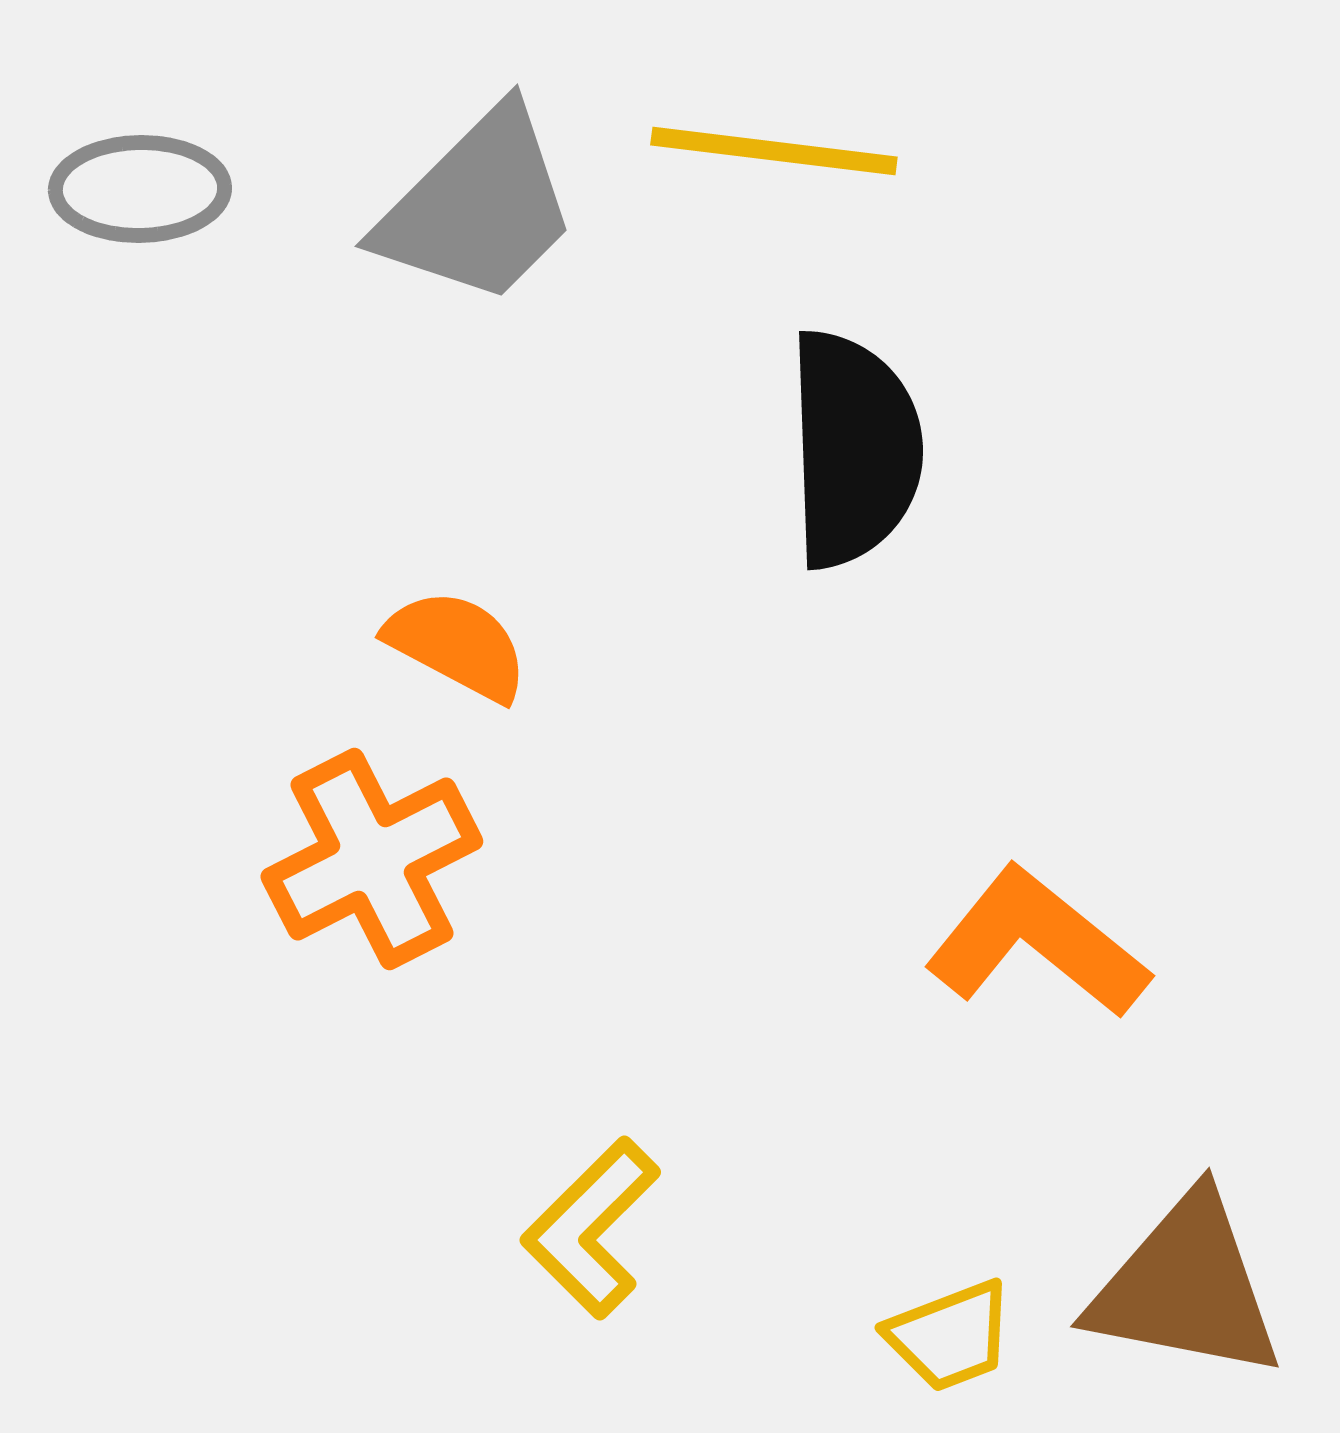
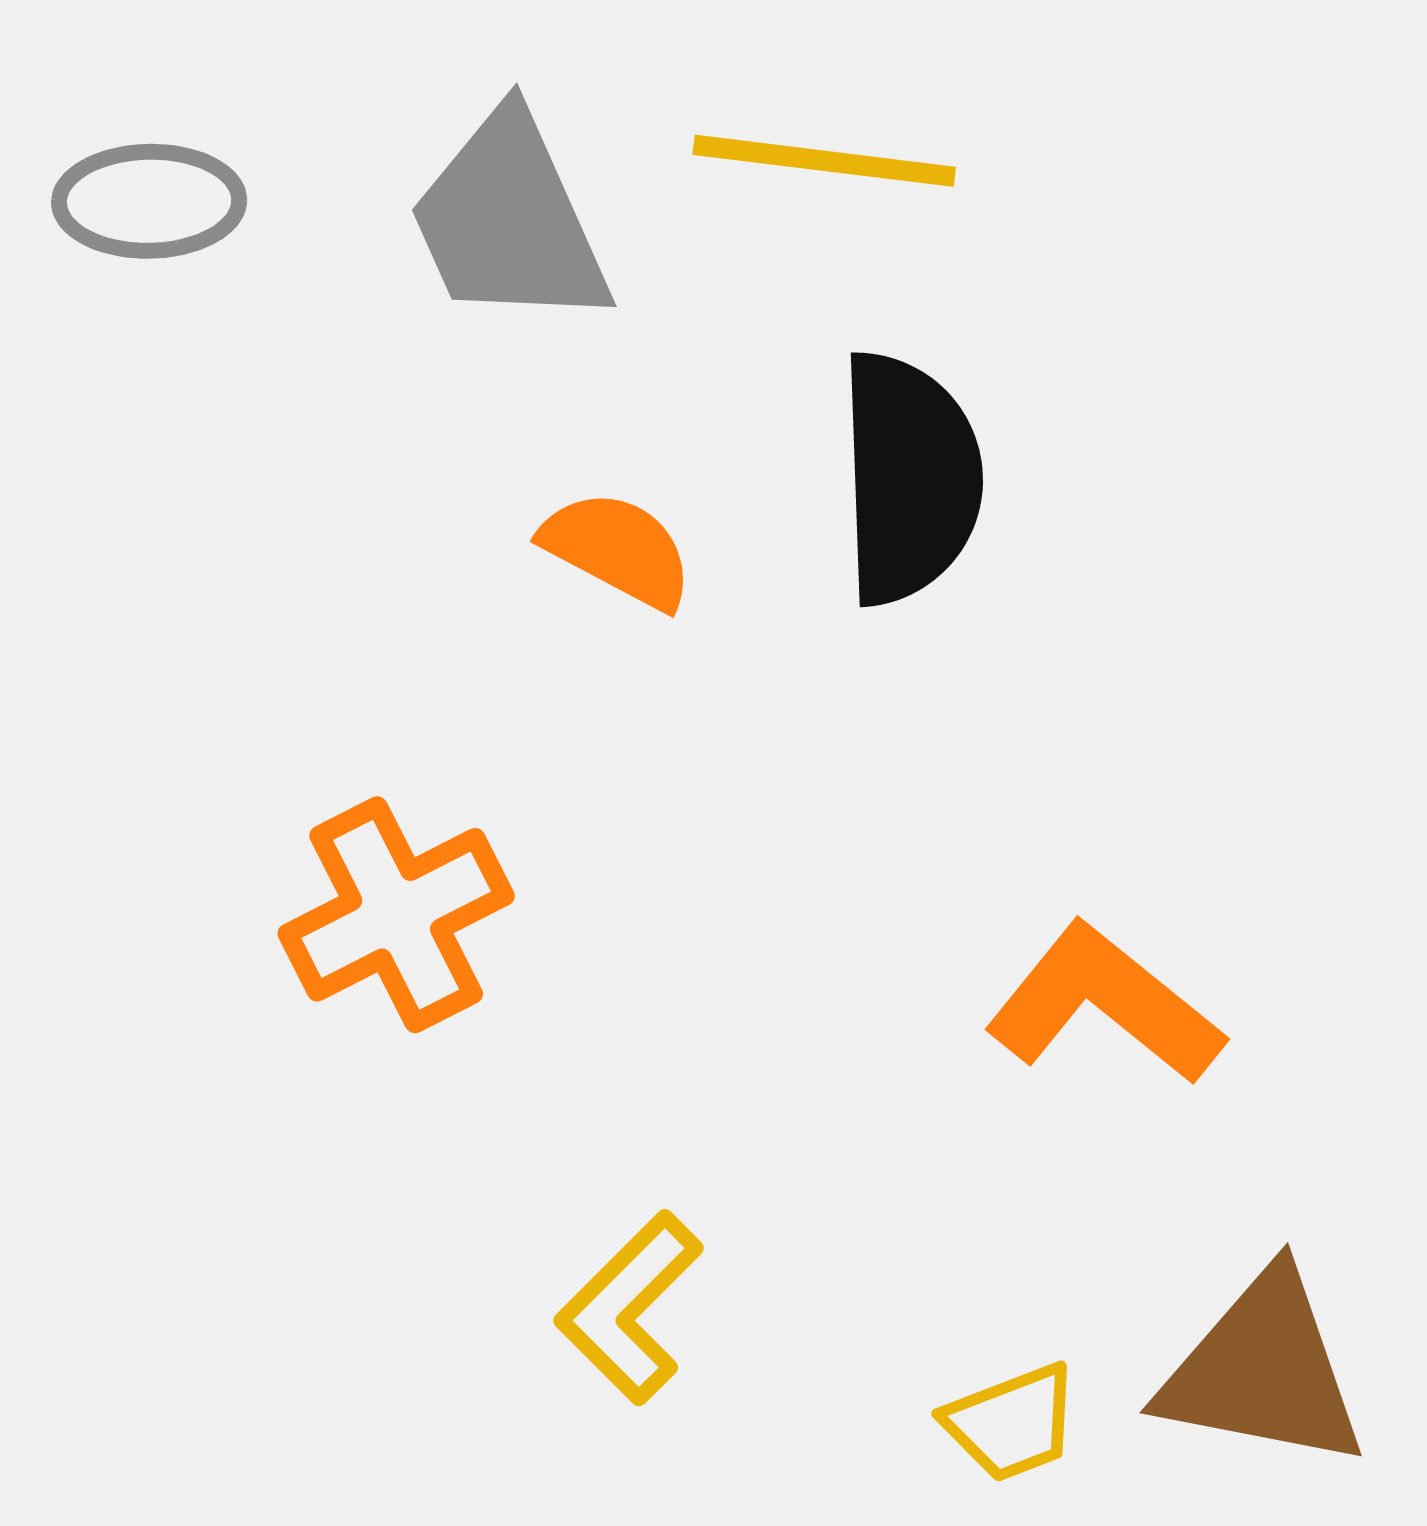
gray trapezoid: (478, 207) -> (509, 220), turned 111
orange semicircle: (457, 645) -> (618, 549), moved

